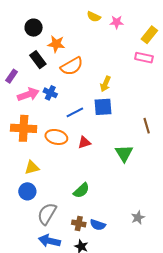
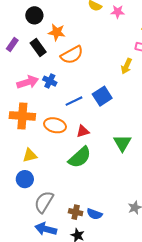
purple rectangle: (12, 76) -> (12, 44), moved
yellow arrow: (105, 84) -> (126, 66), moved
blue square: (103, 107) -> (102, 96), turned -30
green semicircle: (81, 190) -> (80, 157), moved, size x1.4

